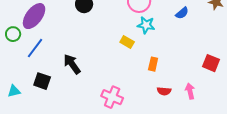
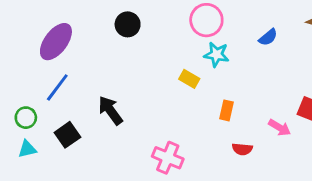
green circle: (13, 34) -> (26, 118), moved
black square: (42, 81) -> (67, 135), turned 36
pink arrow: (190, 91) -> (280, 128), moved, turned 133

